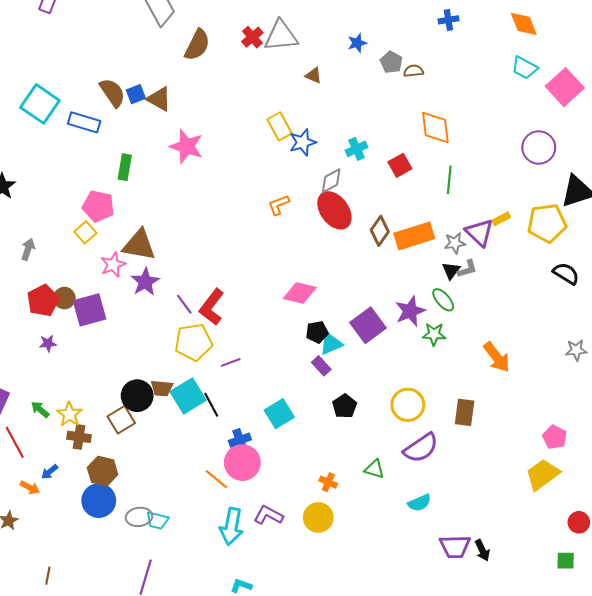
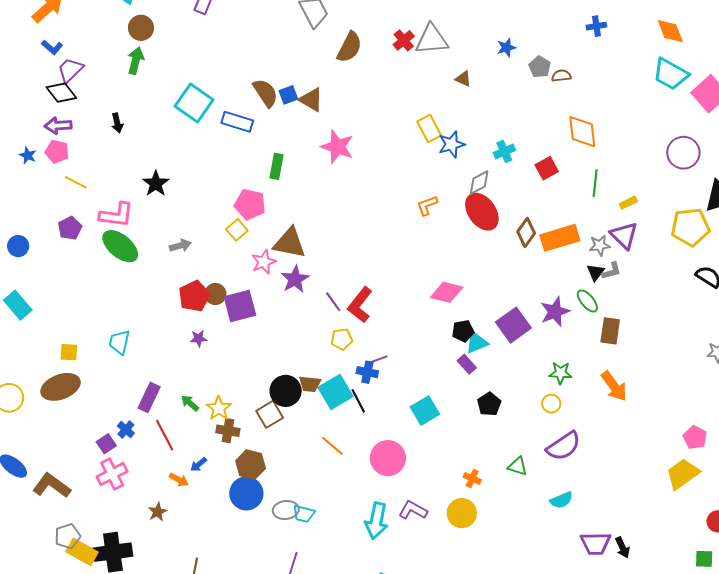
cyan trapezoid: (525, 68) -> (671, 74), size x1.4
yellow rectangle: (501, 219) -> (628, 203), moved
gray arrow: (28, 249) -> (180, 246), turned 55
green star: (434, 334) -> (560, 373), moved
yellow pentagon: (194, 342) -> (342, 339), size x0.6
orange arrow: (497, 357) -> (614, 386), moved
yellow circle: (408, 405) -> (551, 404), size x0.6
brown rectangle: (465, 412) -> (610, 331), moved
blue cross: (240, 440) -> (367, 372), moved, turned 30
orange line: (216, 479) -> (332, 446), moved

